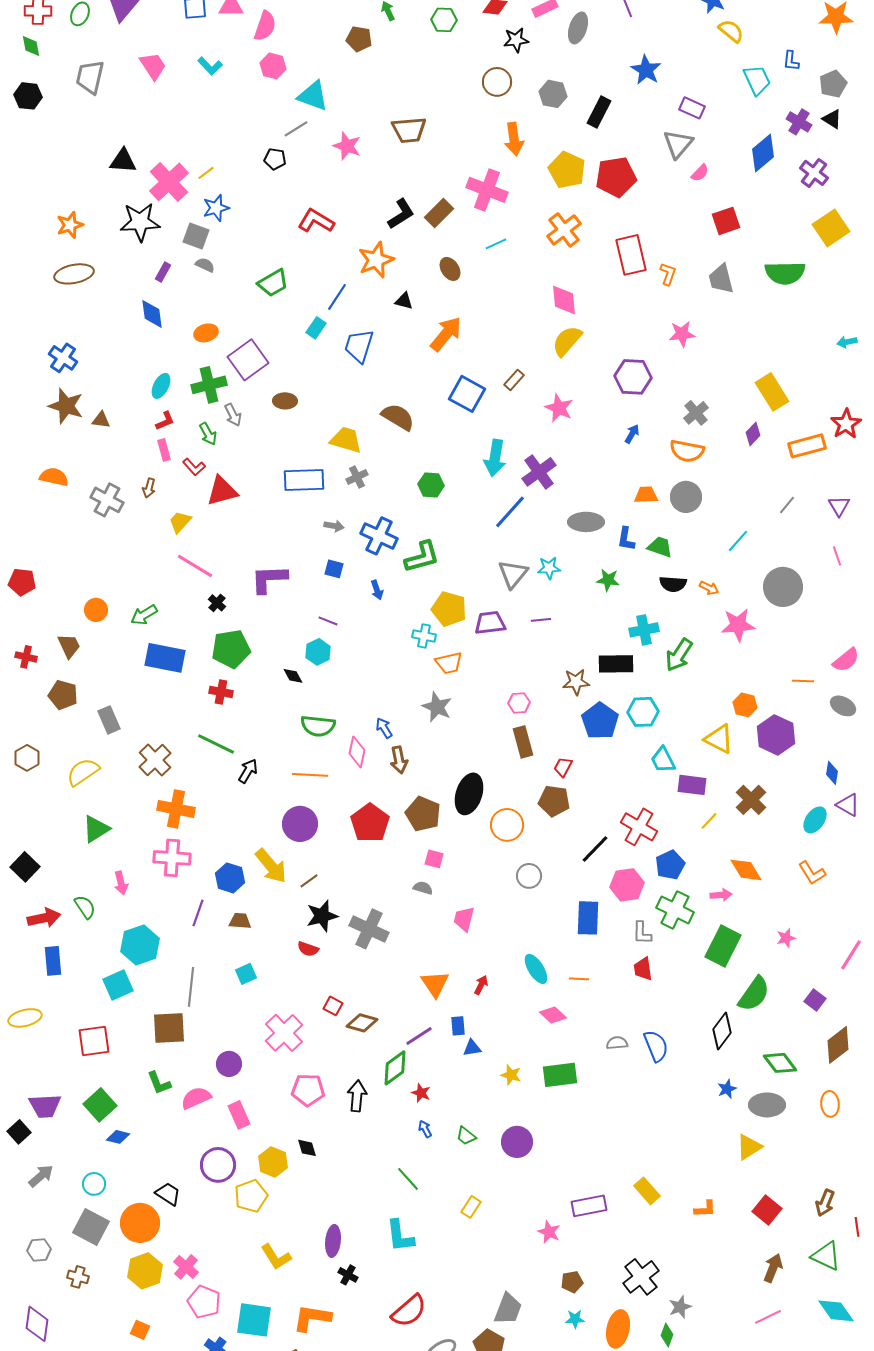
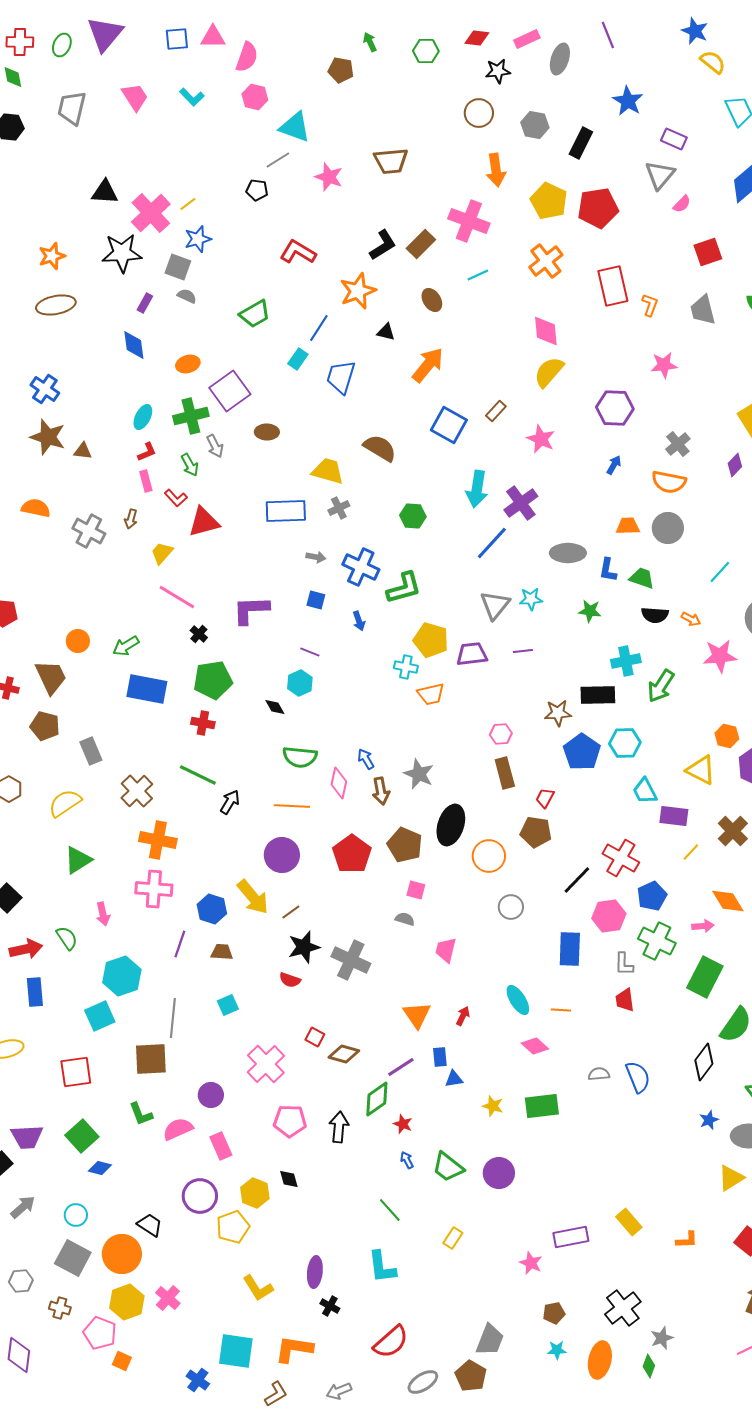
brown trapezoid: (69, 646) -> (51, 677), size x1.4
gray star: (437, 707) -> (419, 774), moved
green trapezoid: (466, 1136) -> (448, 1167), size x1.6
pink pentagon: (204, 1302) -> (100, 1333), moved

